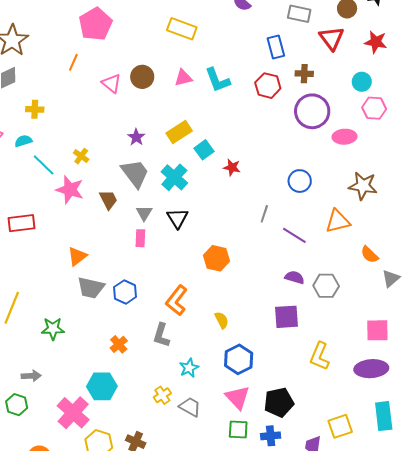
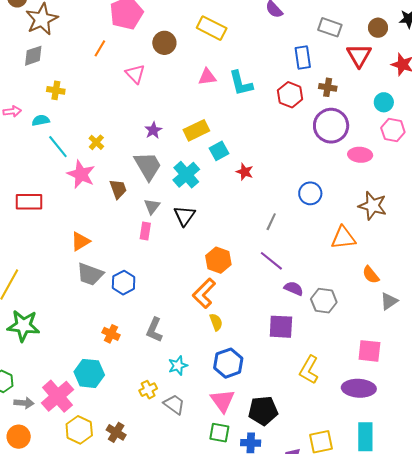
brown circle: (142, 77) -> (164, 43), moved
purple line: (294, 235) -> (271, 261), moved
orange L-shape: (177, 300) -> (204, 293), moved
green star: (53, 329) -> (23, 326), moved, size x1.4
orange cross: (119, 344) -> (111, 334), turned -30
gray arrow: (31, 376) -> (24, 403), moved

